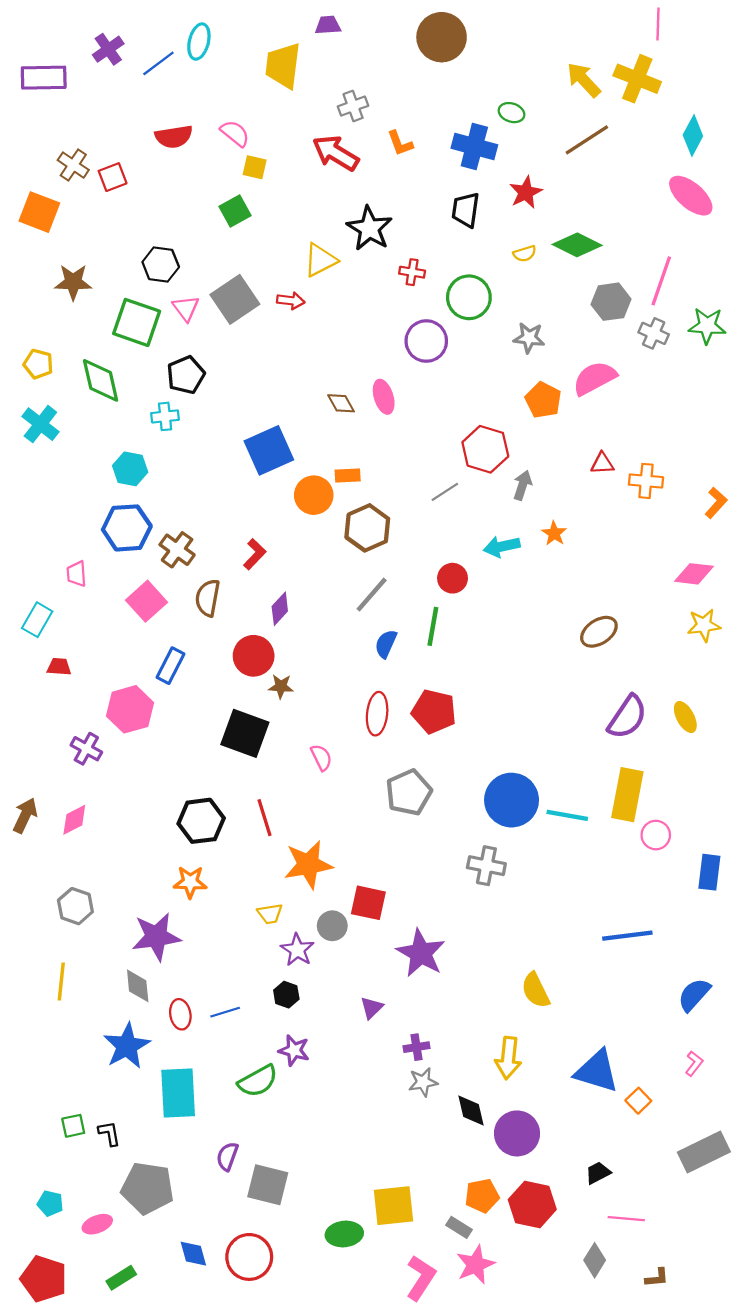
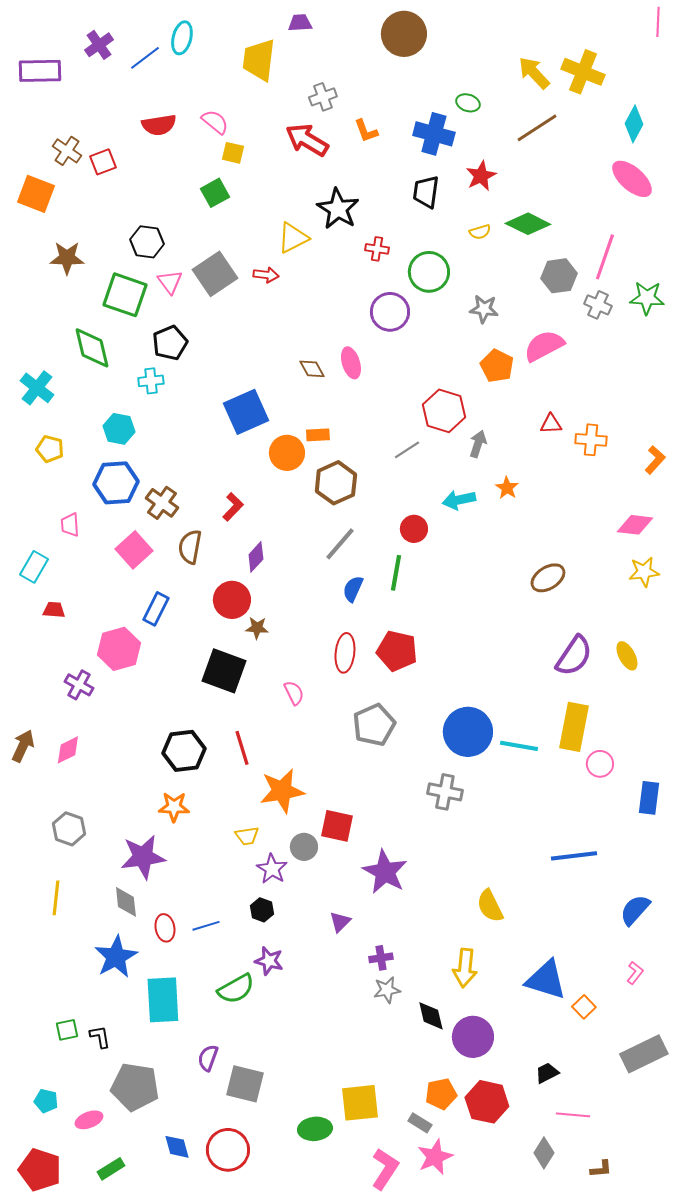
pink line: (658, 24) -> (658, 22), moved
yellow pentagon: (38, 364) -> (50, 449), moved

